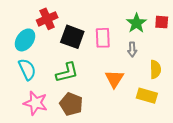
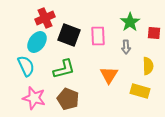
red square: (162, 22) -> (154, 33), moved
cyan ellipse: (25, 40) -> (37, 42), moved

